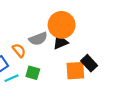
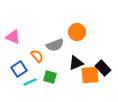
orange circle: (62, 25) -> (77, 32), size x0.7
black triangle: (60, 42) -> (76, 63), moved

